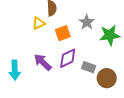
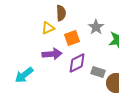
purple arrow: (43, 62) -> (52, 54), moved, turned 132
cyan arrow: (15, 70) -> (24, 75), turned 54

